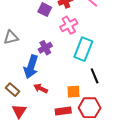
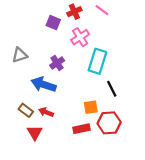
blue arrow: (31, 67) -> (44, 85), turned 95
red arrow: (41, 88) -> (46, 112), moved

